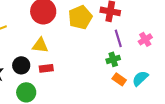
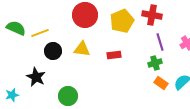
black circle: (21, 65) -> (53, 51), moved
red rectangle: (46, 68) -> (114, 55), moved

